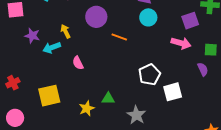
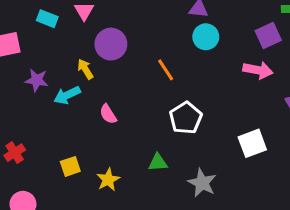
purple circle: (96, 17) -> (111, 44), moved
orange line: (119, 37) -> (166, 70), turned 42
white pentagon: (149, 75) -> (186, 118), moved
yellow square: (49, 96) -> (70, 166), size x0.6
yellow star: (87, 108) -> (108, 180), moved

